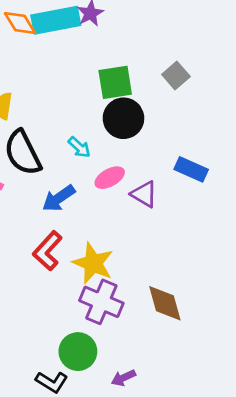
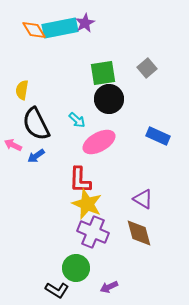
pink ellipse: (110, 178) -> (99, 142), size x1.5
purple triangle: (144, 194) -> (143, 199), moved
blue arrow: (59, 198) -> (36, 156), moved, size x0.7
red L-shape: (48, 251) -> (80, 180), moved, turned -40

